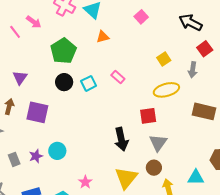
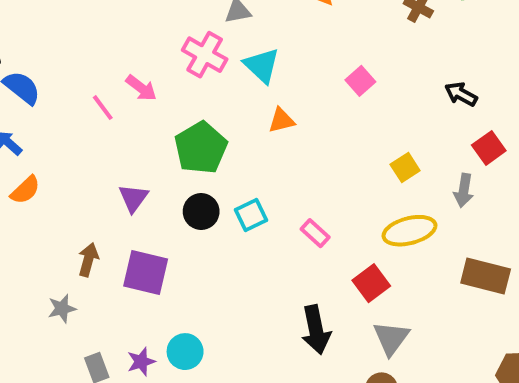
black arrow: (191, 23) -> (461, 94), size x0.7
pink rectangle: (118, 77) -> (315, 233), moved
purple triangle: (20, 78) -> (133, 198), moved
red square: (148, 116) -> (371, 283), turned -30

